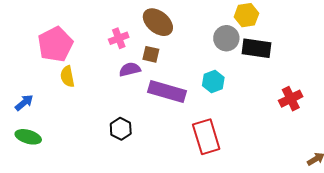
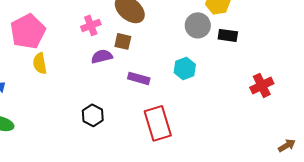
black rectangle: (257, 48) -> (228, 35), size x0.7
purple rectangle: (167, 92) -> (139, 78), size x0.6
red rectangle: (206, 137) -> (158, 123), moved

